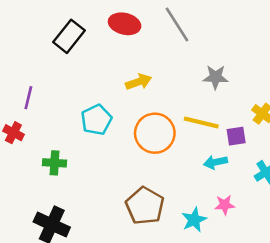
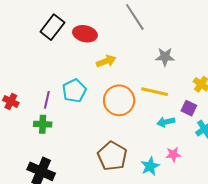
red ellipse: (125, 24) -> (85, 34), moved
purple line: (28, 98) -> (47, 100), moved
purple square: (236, 136) -> (189, 108), moved, turned 35

